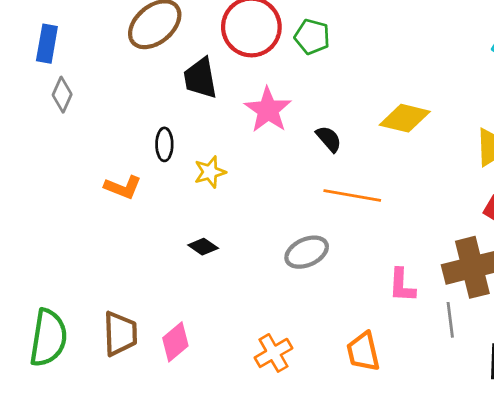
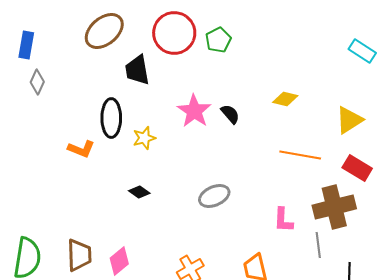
green pentagon: (312, 37) -> (218, 40), turned 30
pink star: (268, 110) -> (194, 111), moved
yellow diamond: (405, 118) -> (285, 99), size x0.7
black ellipse: (164, 144) -> (111, 118), size x1.6
orange line: (352, 196) -> (300, 155), moved

